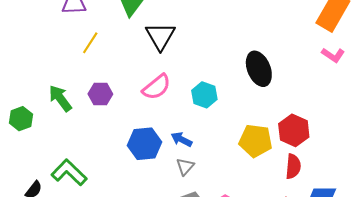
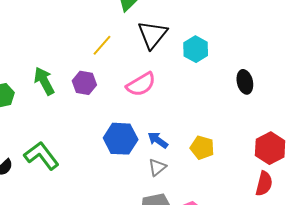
yellow line: (90, 43) -> (102, 45), moved
black ellipse: (259, 69) -> (245, 82), size x0.7
cyan hexagon: (204, 95) -> (196, 49), moved
yellow pentagon: (256, 141) -> (202, 148), moved, size x0.7

